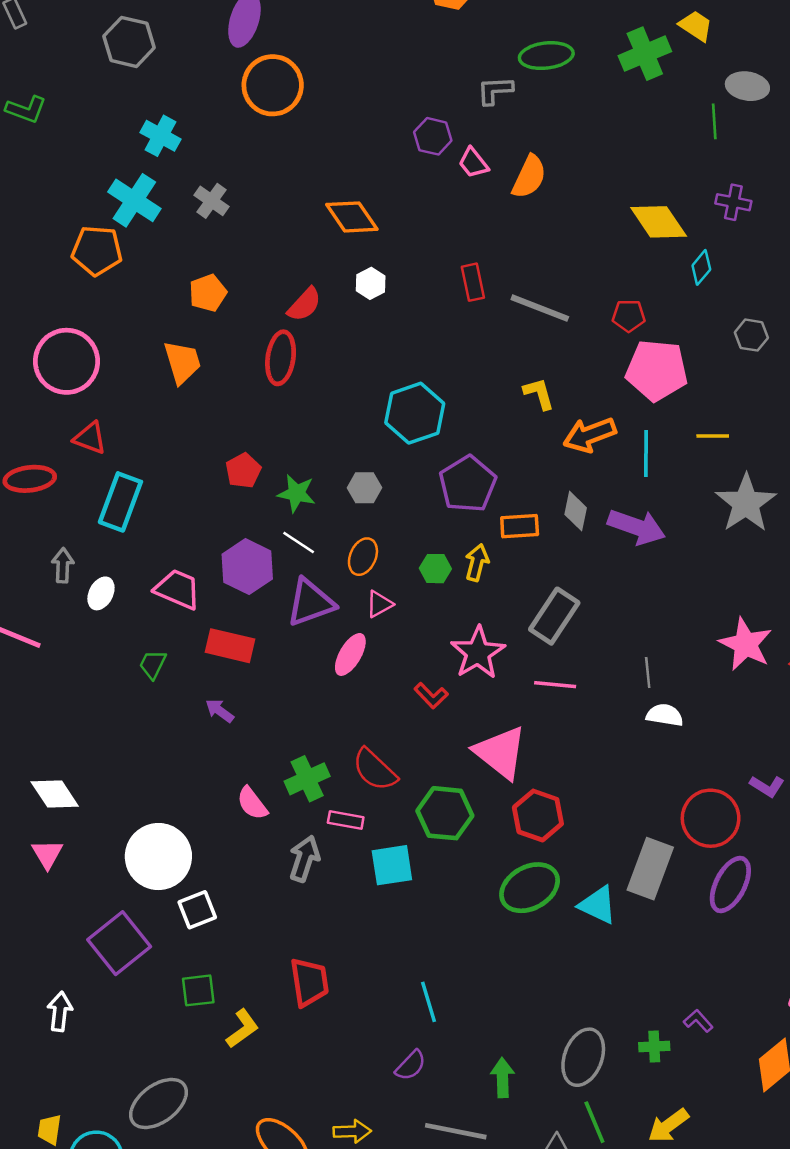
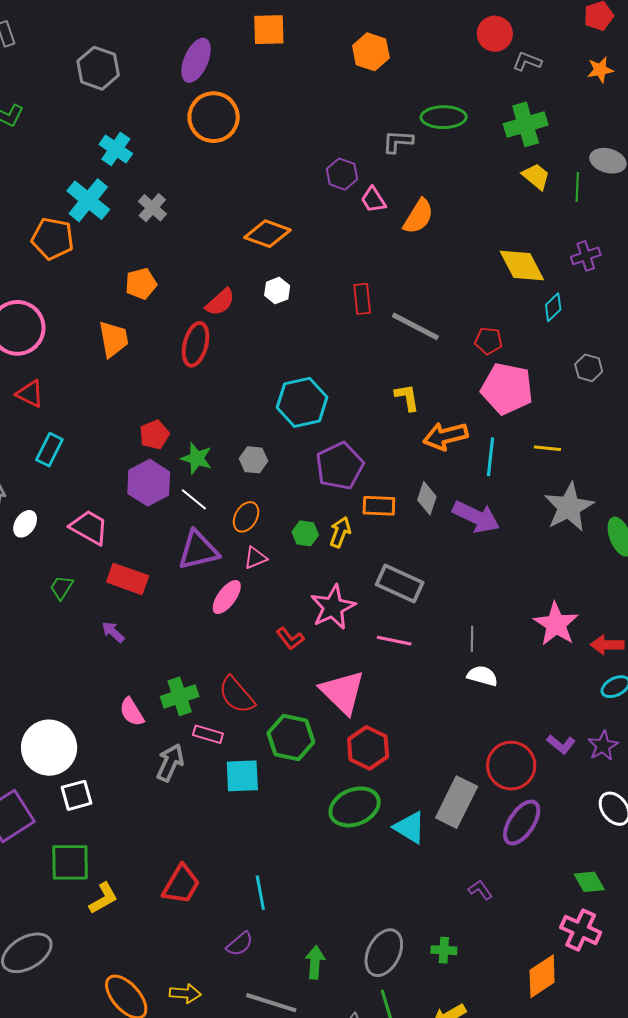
yellow trapezoid: (696, 26) -> (536, 176), moved
purple cross: (733, 202) -> (586, 256), turned -36
orange diamond: (352, 217) -> (268, 234), turned -42
cyan rectangle: (120, 502) -> (49, 450), size x0.7
purple hexagon: (247, 567) -> (149, 483), moved
gray rectangle: (554, 616) -> (400, 584), turned 75
red trapezoid: (309, 982) -> (181, 884), moved, turned 33
green square: (198, 990) -> (70, 862), size x1.4
purple L-shape: (698, 1021) -> (480, 890), moved

